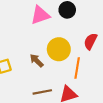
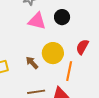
pink triangle: (40, 15) -> (37, 21), turned 30

